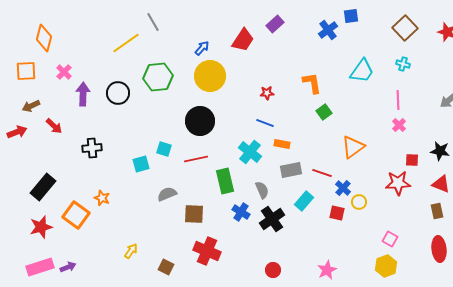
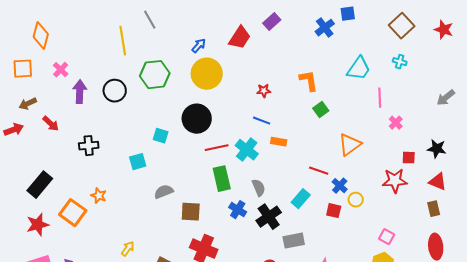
yellow line: (126, 43) -> (123, 41), turned -64
pink line: (398, 100) -> (380, 98), moved
cyan square: (164, 149) -> (161, 136), moved
red line: (196, 159) -> (217, 148), moved
gray rectangle: (291, 170) -> (294, 241), moved

